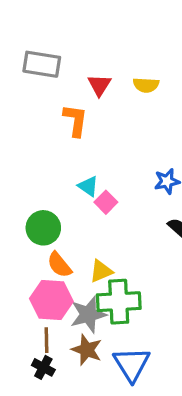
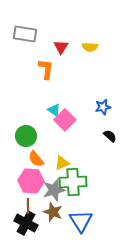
pink square: (106, 202) -> (65, 120), size x1.5
black cross: (43, 367) -> (26, 223), size x1.6

